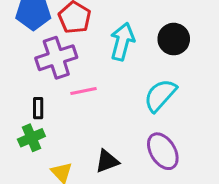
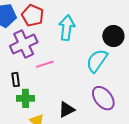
black circle: (174, 39) -> (113, 36), moved
green cross: (31, 138) -> (25, 98), moved, turned 30

